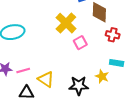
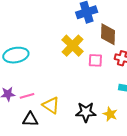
pink square: (80, 43) -> (95, 60), moved, turned 32
yellow star: (102, 76) -> (110, 114), moved

